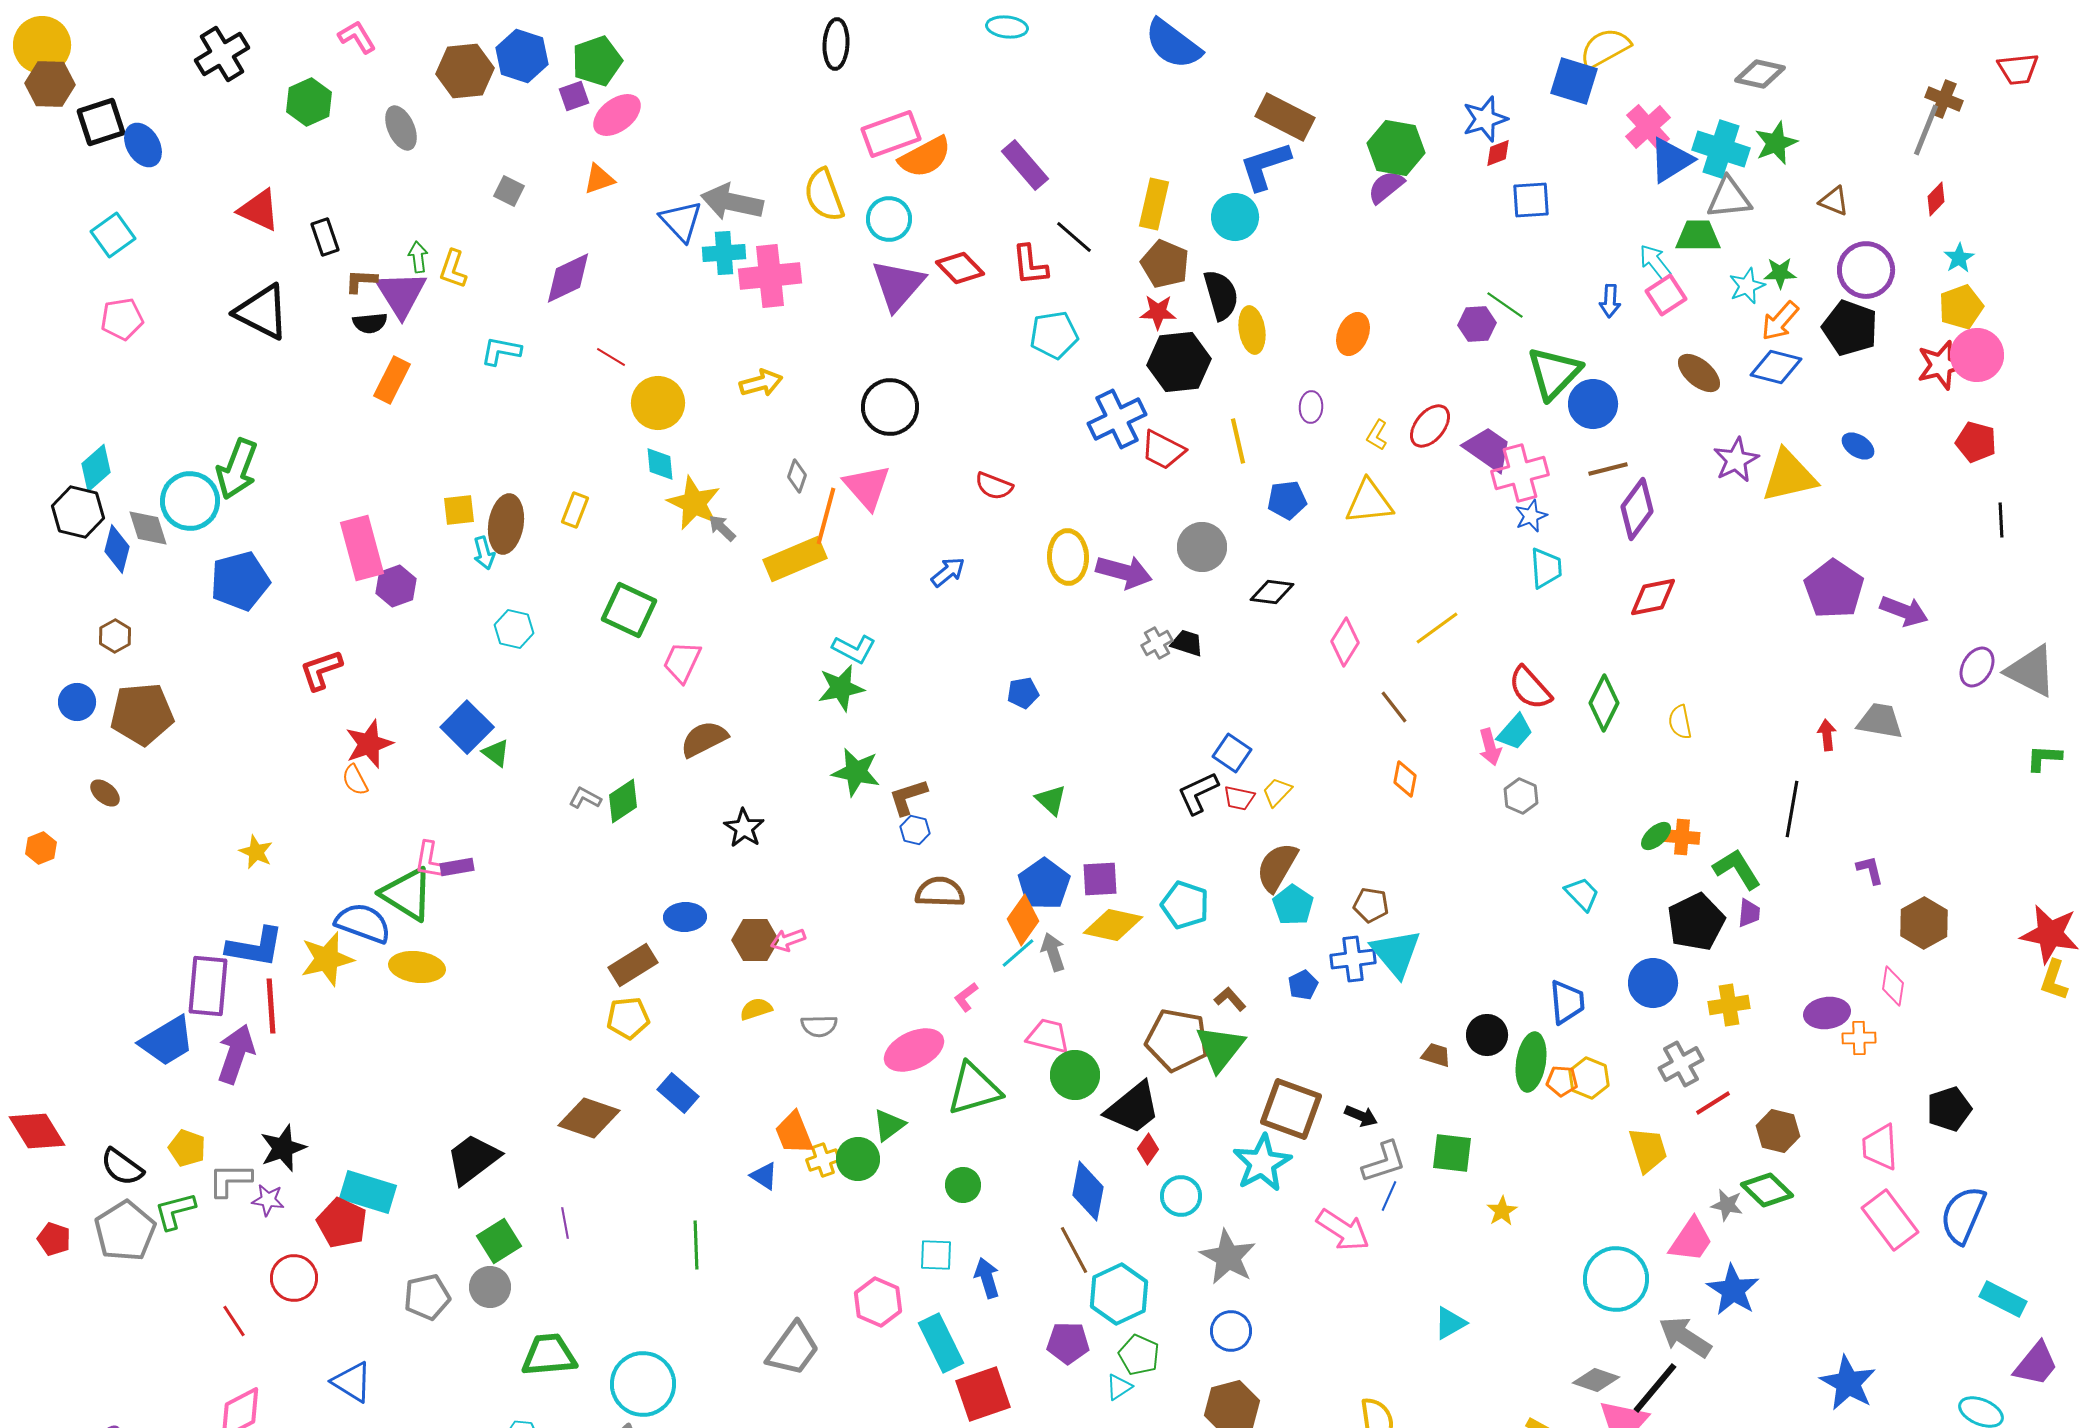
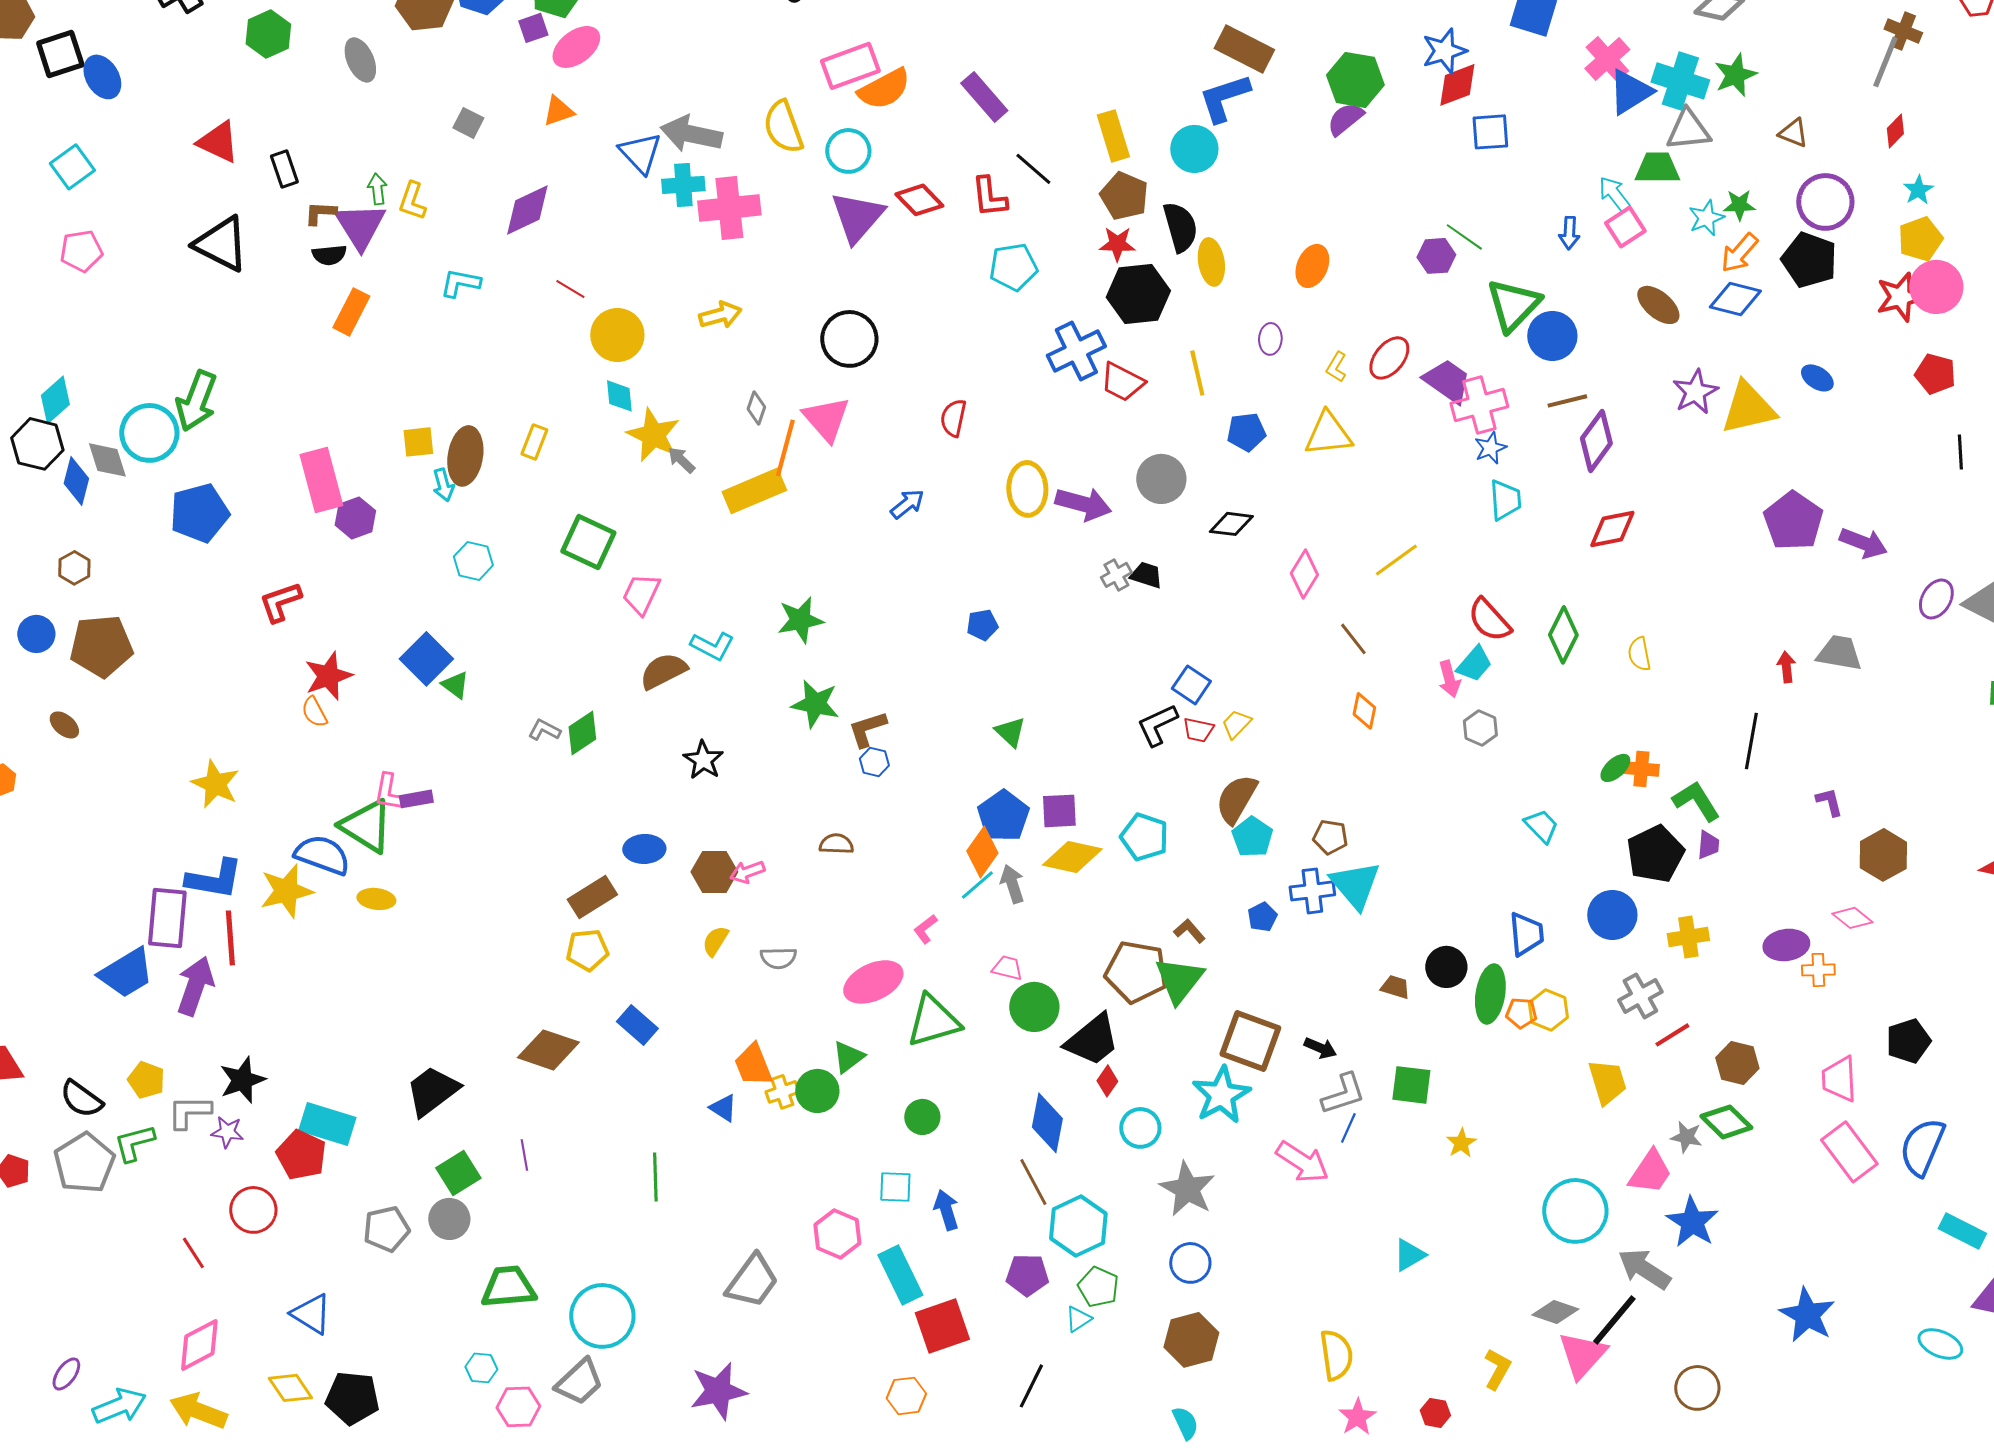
red diamond: (1498, 153) -> (1457, 85), size x1.6
yellow rectangle: (1154, 204) -> (1113, 136), turned -30
red semicircle: (994, 486) -> (953, 418), turned 81
cyan L-shape: (854, 649) -> (712, 646), moved
yellow star: (256, 852) -> (215, 784), size x1.4
brown semicircle: (940, 892) -> (836, 844), moved, size x0.7
yellow ellipse: (417, 967) -> (376, 899), size x0.7
pink diamond: (1893, 986) -> (1852, 918), turned -60
yellow semicircle: (756, 1009) -> (715, 941), turned -40
pink trapezoid: (1048, 1036) -> (1007, 968), size x0.7

